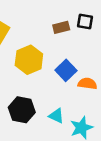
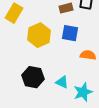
blue square: (66, 70) -> (70, 33), moved, turned -36

